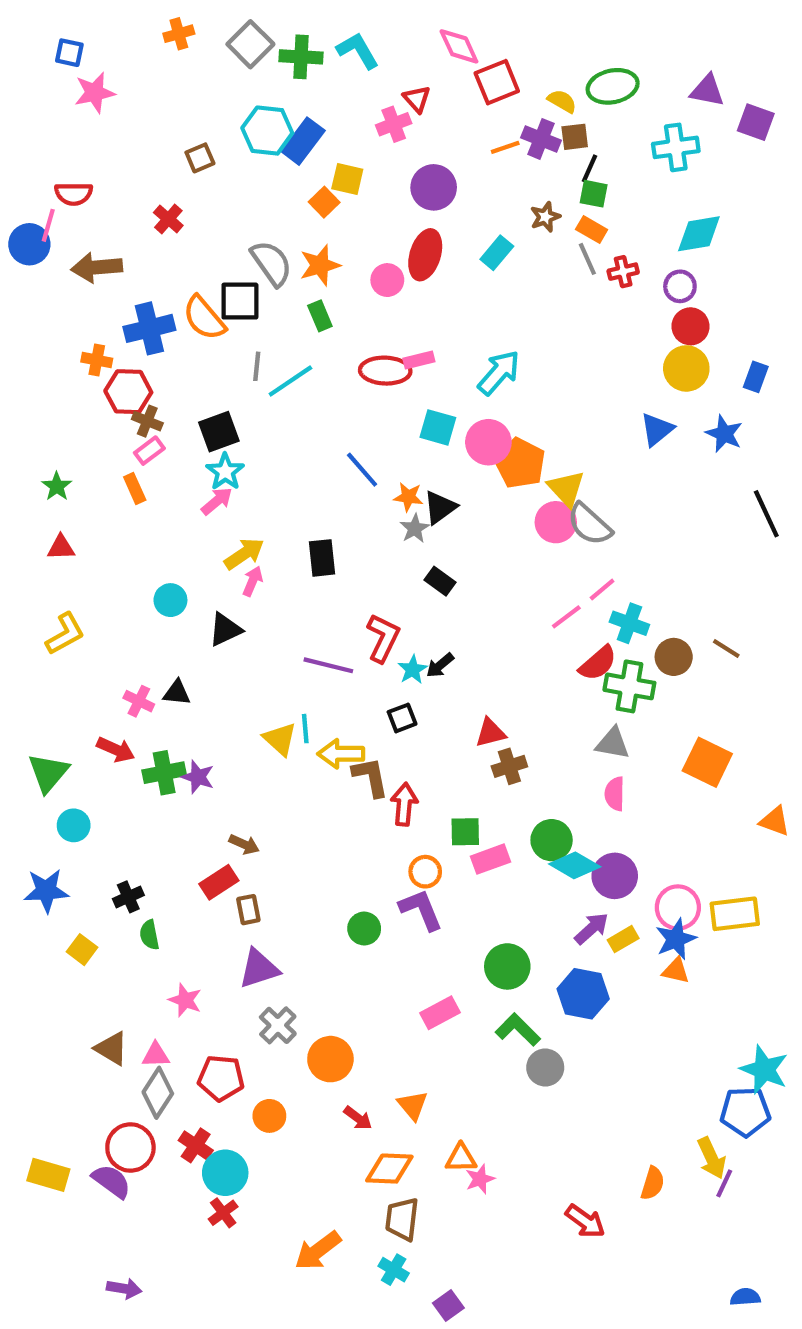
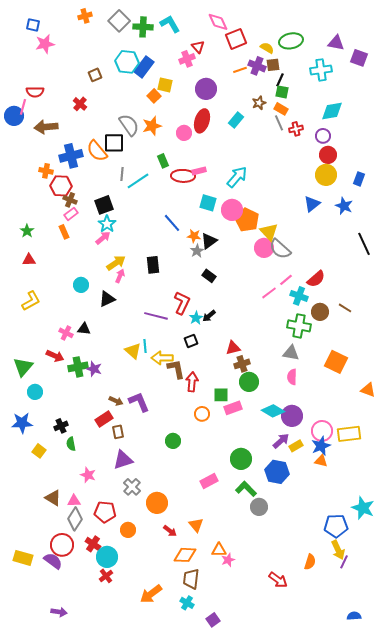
green rectangle: (320, 316) -> (163, 161), moved
red semicircle: (598, 663) -> (316, 279), moved
green circle: (552, 840) -> (249, 382), moved
purple L-shape: (421, 910) -> (139, 402), moved
blue pentagon: (745, 1112) -> (336, 526), moved

